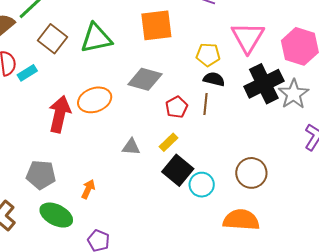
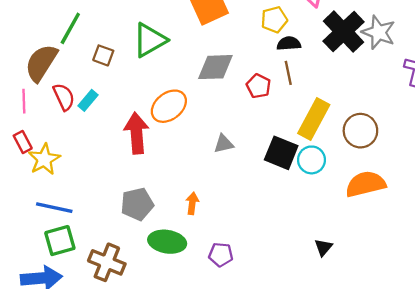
brown square: (52, 39) -> (103, 55), size x0.7
yellow rectangle: (168, 142) -> (314, 119), moved, size x1.8

